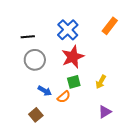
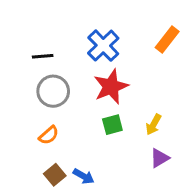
blue arrow: (45, 91) -> (84, 176), moved
orange semicircle: (64, 97) -> (49, 135), moved
purple triangle: (105, 112) -> (160, 158), moved

